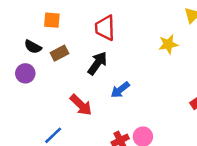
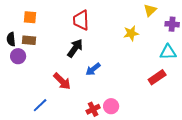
orange square: (52, 20) -> (30, 17), moved
black semicircle: (33, 47) -> (11, 39), moved, turned 56
brown rectangle: (59, 53) -> (29, 40), moved, turned 32

